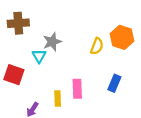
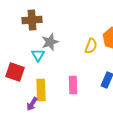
brown cross: (18, 23) -> (32, 20), moved
yellow rectangle: (58, 99) -> (41, 90), moved, size x1.5

